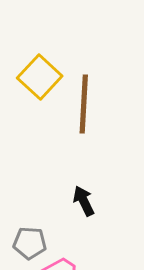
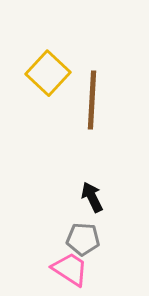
gray pentagon: (30, 243) -> (83, 239), moved

